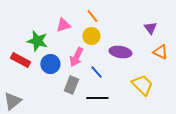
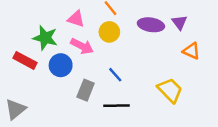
pink triangle: (63, 25) -> (76, 19), turned 35
purple ellipse: (120, 52) -> (151, 25), moved
pink arrow: (76, 57) -> (82, 46), moved, turned -90

